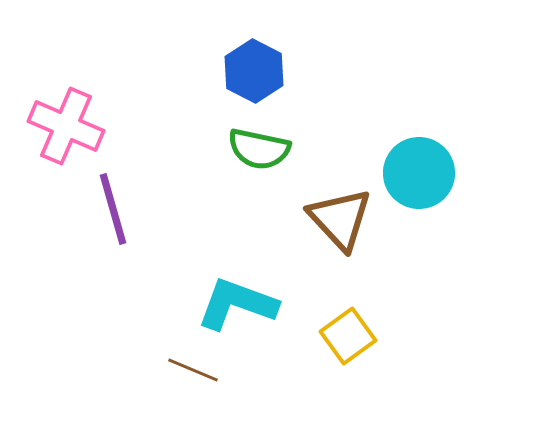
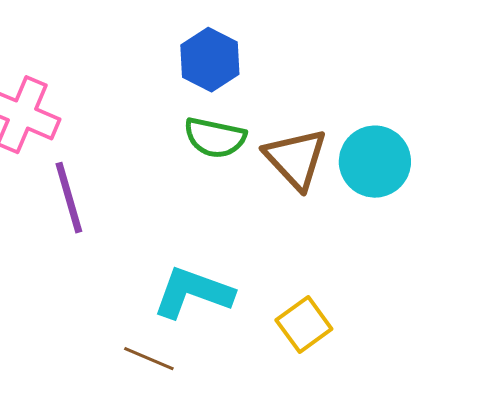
brown triangle: (340, 219) -> (296, 159), moved

